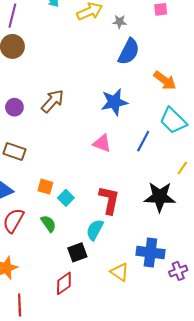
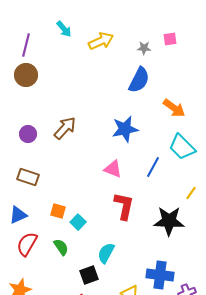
gray star: (120, 22) -> (144, 48), moved
red L-shape: (109, 200) -> (124, 206), moved

